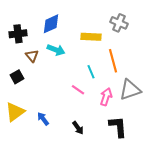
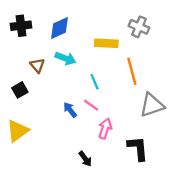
black cross: (18, 34) -> (21, 26), moved
cyan line: (91, 72) -> (95, 82), moved
pink arrow: (106, 97) -> (105, 128), moved
blue arrow: (43, 119) -> (70, 110), moved
black arrow: (78, 128) -> (85, 159), moved

